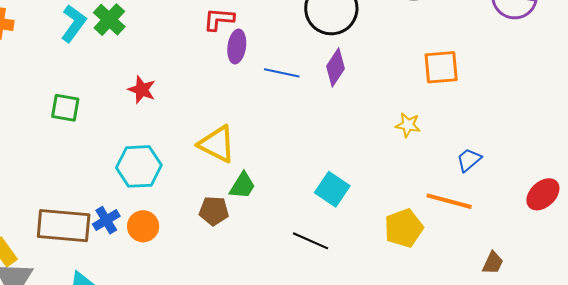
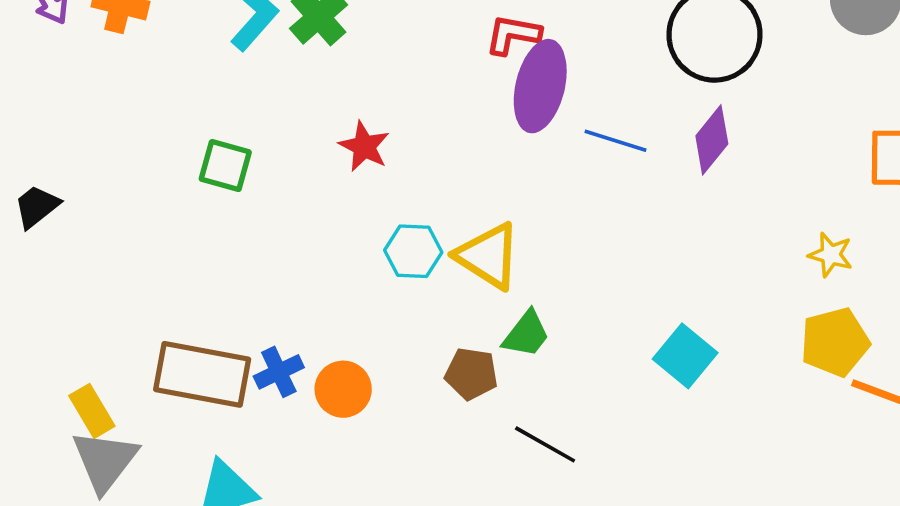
purple ellipse: (237, 46) -> (540, 86), size x1.5
cyan hexagon: (139, 166) -> (413, 251), moved, size x0.7
yellow pentagon: (404, 228) -> (835, 342), moved
black line: (311, 241) -> (545, 444), moved

